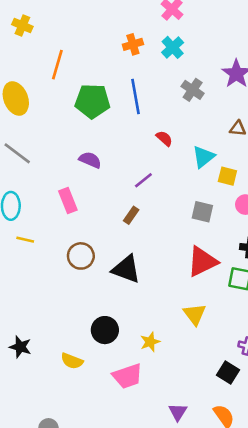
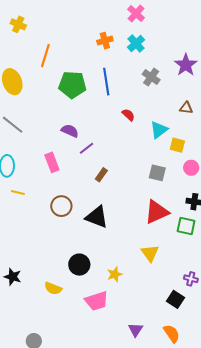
purple line: (143, 180) -> (86, 148), moved

